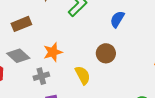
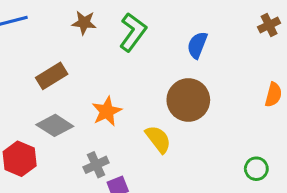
brown circle: (106, 53) -> (188, 100), size x1.4
gray cross: (41, 76) -> (96, 165), moved

